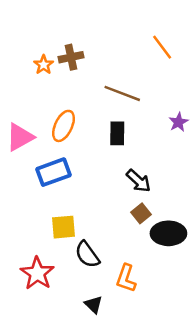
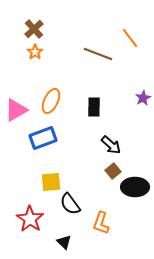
brown cross: (71, 57) -> (34, 29), moved, turned -30
brown line: (122, 93) -> (98, 54), moved
black triangle: (94, 305) -> (64, 242), moved

